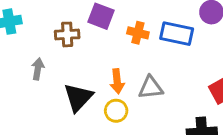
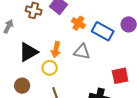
gray triangle: (151, 88) -> (82, 52), moved

